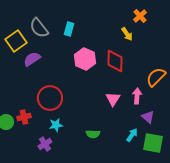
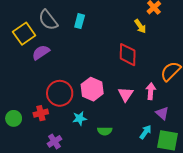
pink hexagon: (85, 59) -> (92, 89), moved
red cross: (24, 117) -> (41, 113), moved
cyan star: (56, 125) -> (80, 118), moved

